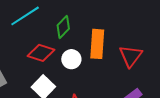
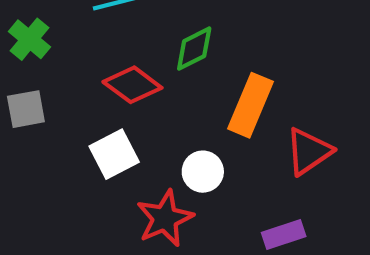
white circle: (71, 59) -> (203, 172), moved

